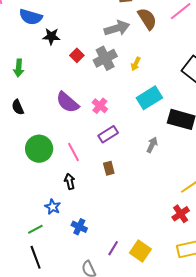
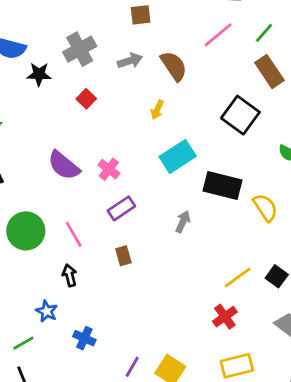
brown semicircle: (147, 19) -> (174, 66), moved
gray arrow: (117, 28) -> (130, 61), size x0.7
red square: (77, 55) -> (86, 99), moved
gray cross: (105, 58) -> (80, 49), moved

